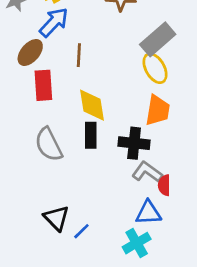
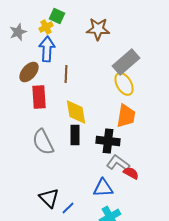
blue arrow: (54, 22) -> (47, 49), turned -40
red semicircle: (164, 185) -> (131, 173), turned 119
blue triangle: (148, 213) -> (103, 188), moved

